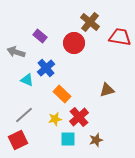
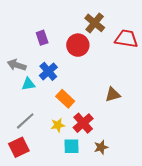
purple rectangle: (40, 36) -> (42, 38), turned 32
gray arrow: (16, 52) -> (17, 65), moved
cyan triangle: (27, 80) -> (28, 84), turned -32

